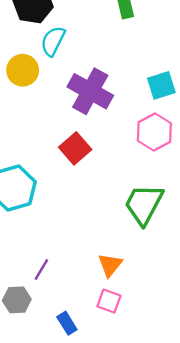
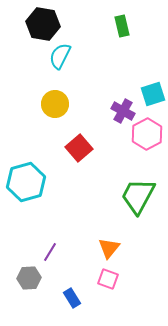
yellow circle: (23, 70) -> (55, 104), moved
purple cross: (90, 91) -> (123, 111), moved, size x0.6

